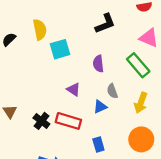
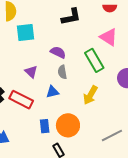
purple semicircle: (98, 64) -> (58, 52), turned 112
gray semicircle: (112, 91) -> (62, 72), moved
orange circle: (141, 139) -> (68, 125), moved

